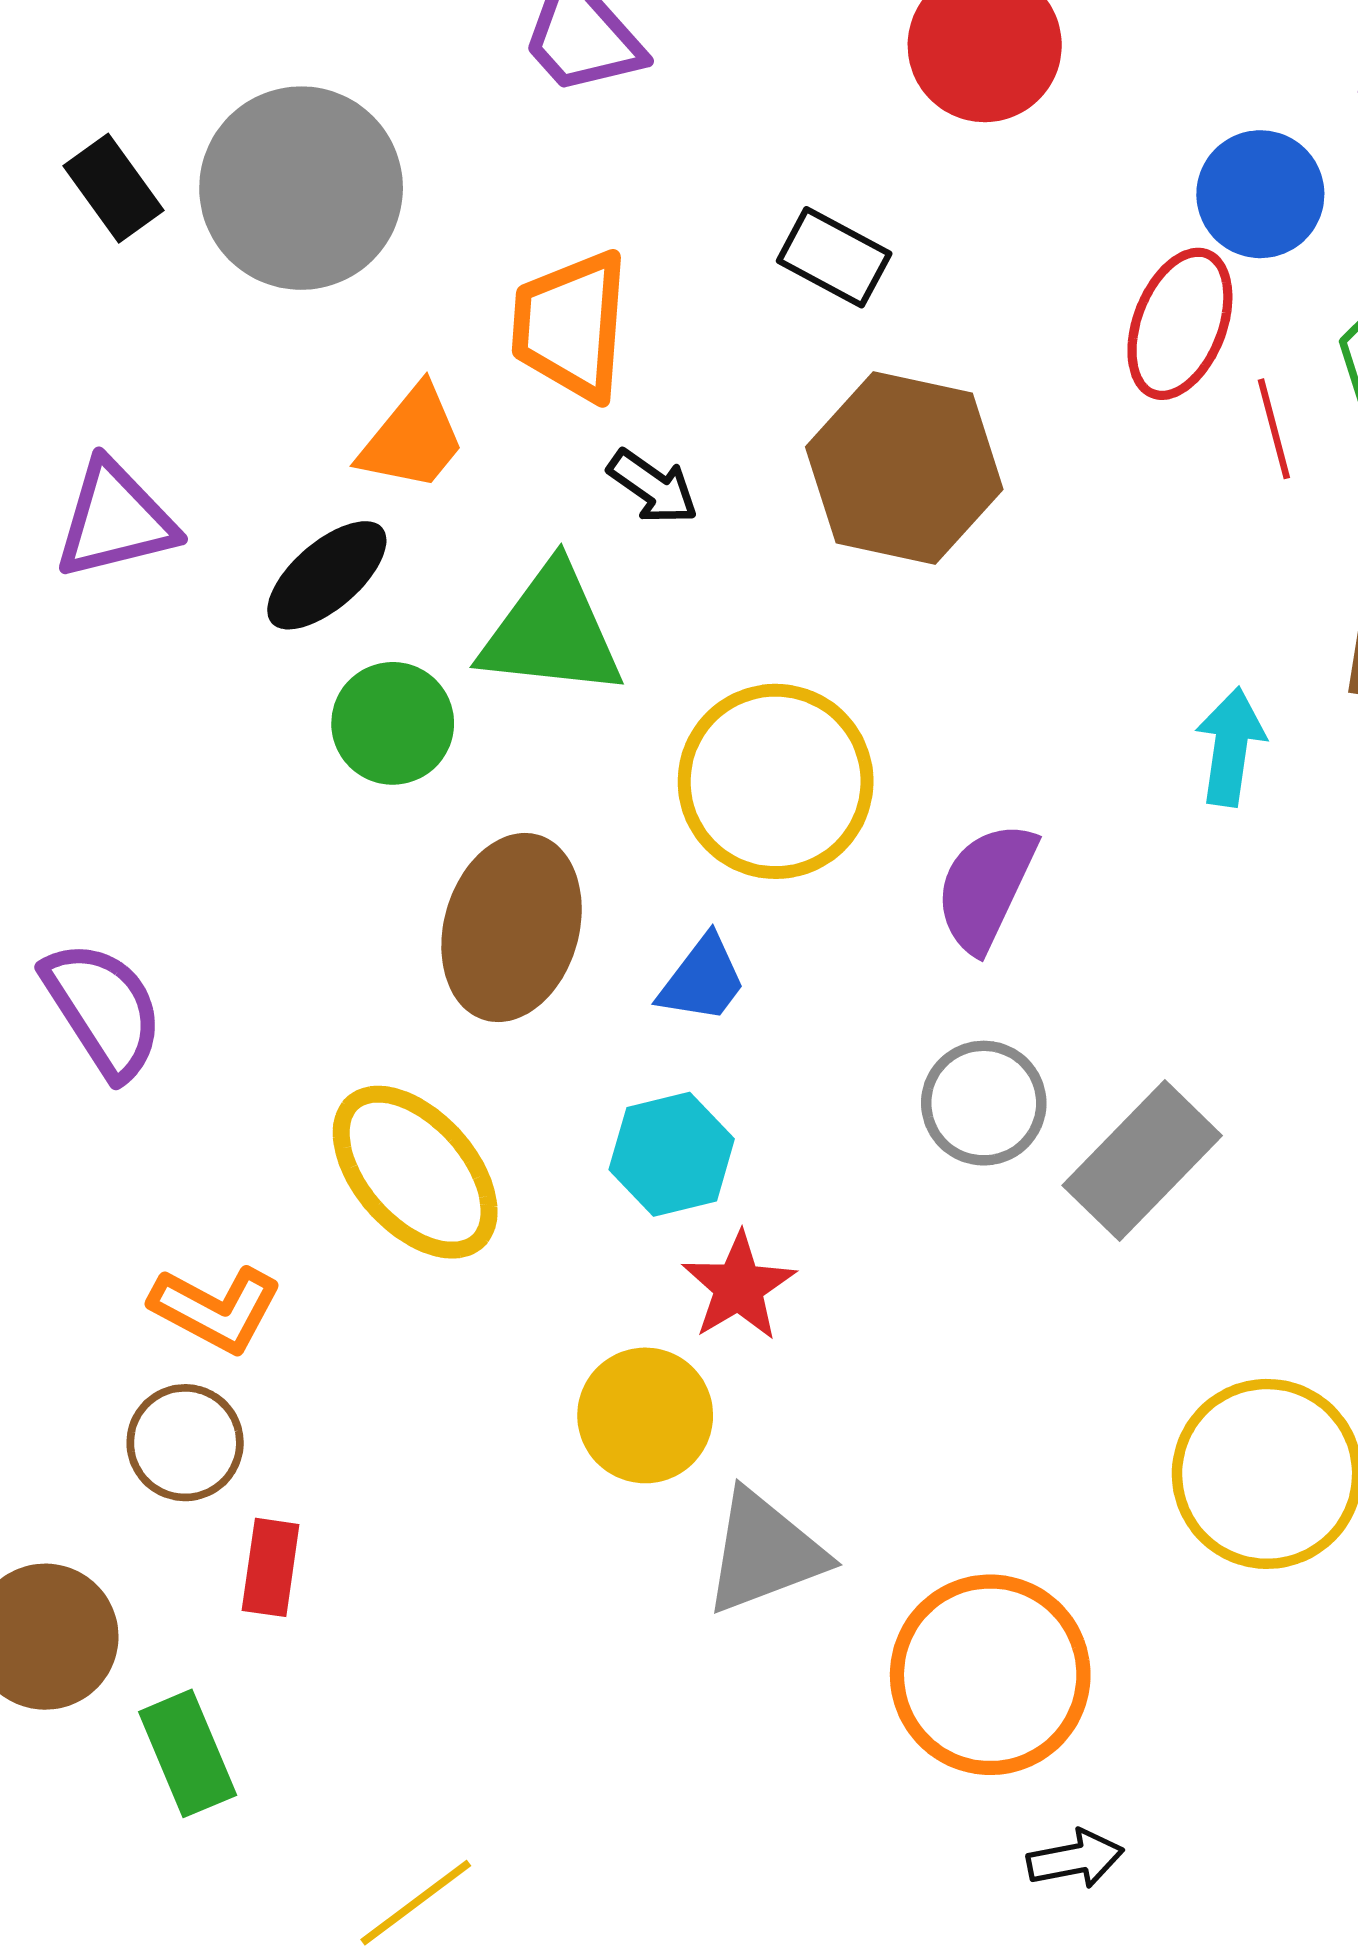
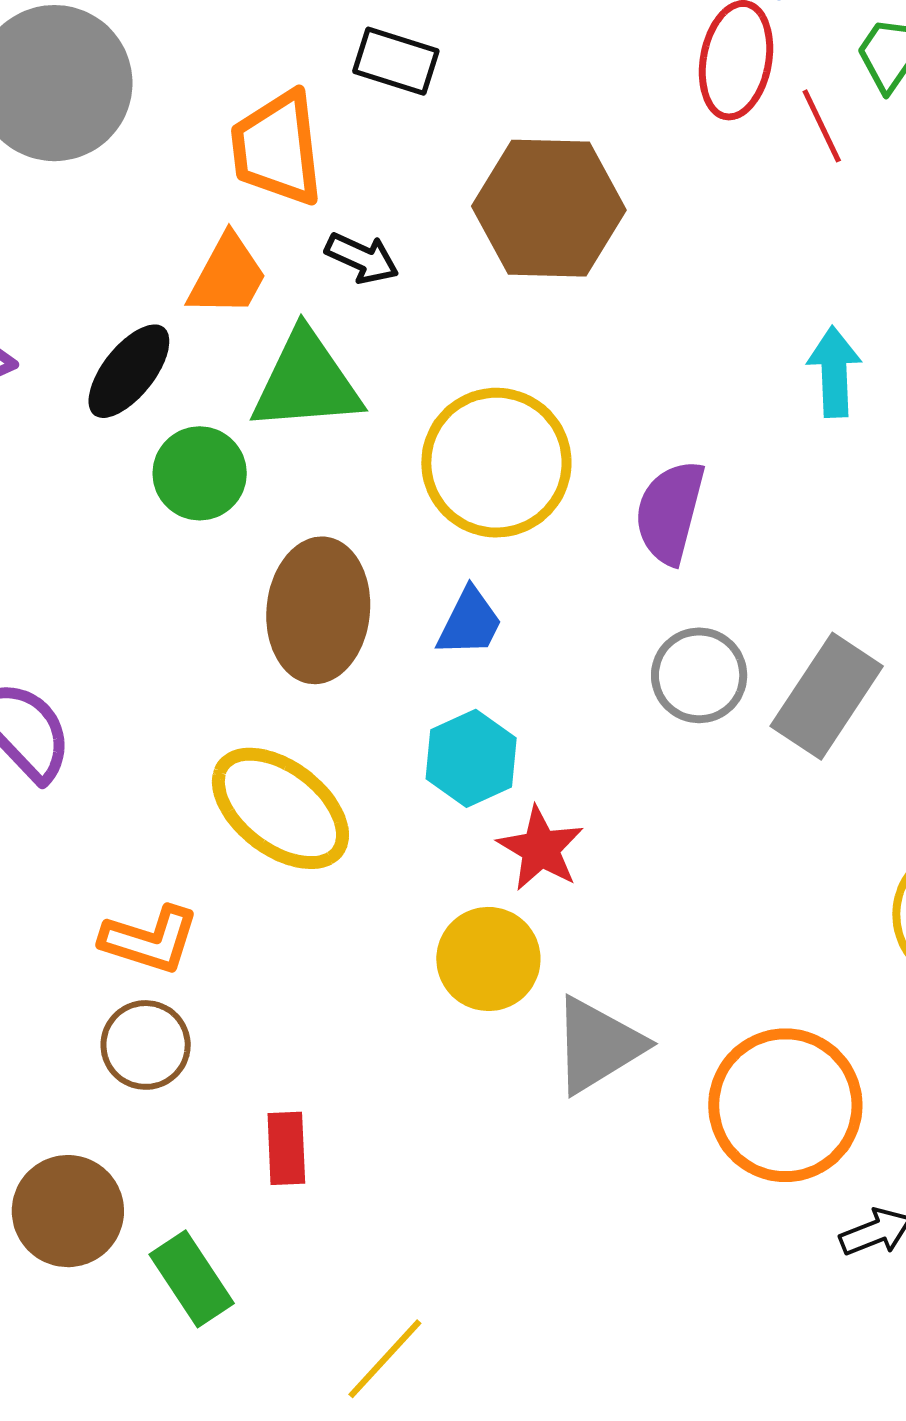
black rectangle: (834, 257) -> (396, 61), moved
orange trapezoid: (412, 439) -> (227, 276), moved
red rectangle: (271, 1567) -> (286, 1148), moved

